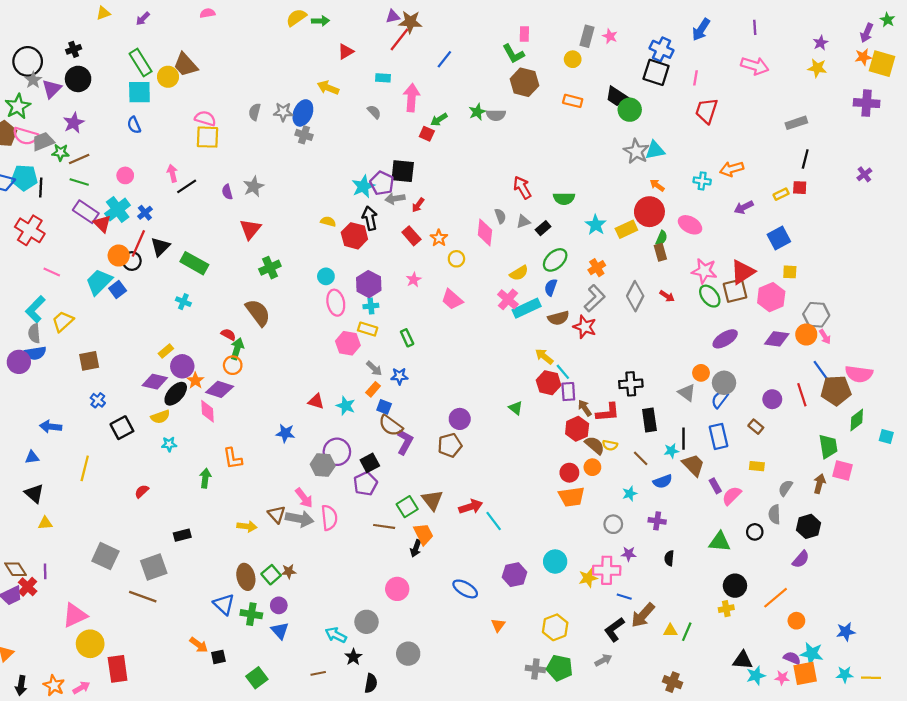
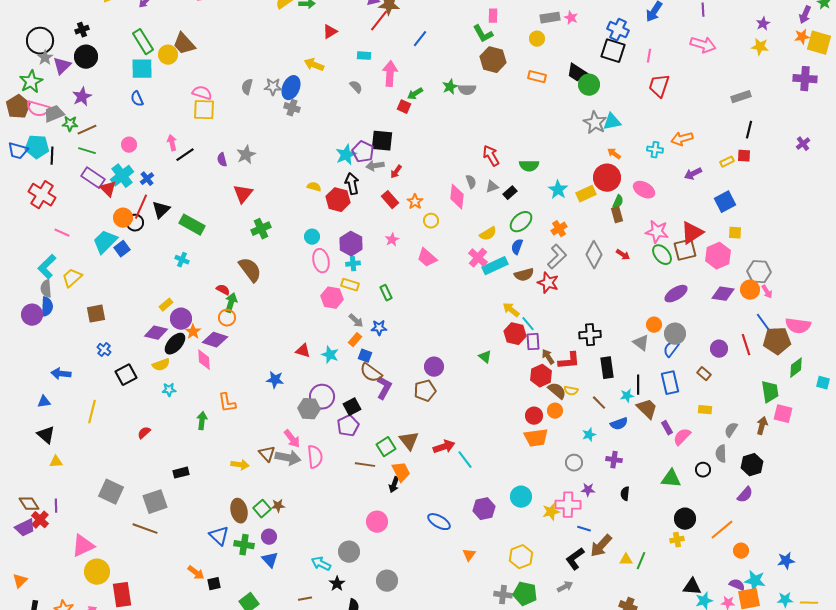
gray rectangle: (587, 36) -> (550, 18), turned 66
blue semicircle: (35, 353) -> (47, 307), turned -78

